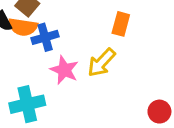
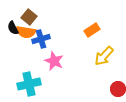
orange rectangle: (121, 24) -> (92, 30), turned 42
yellow arrow: (102, 63) -> (104, 56), moved

